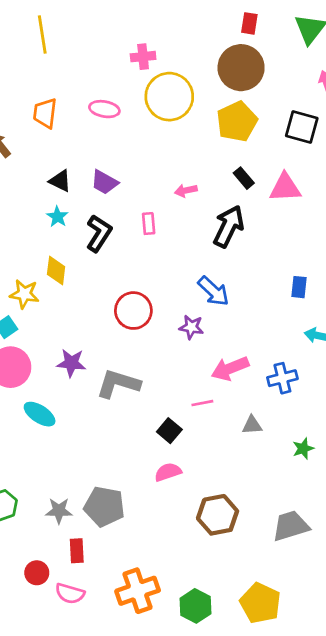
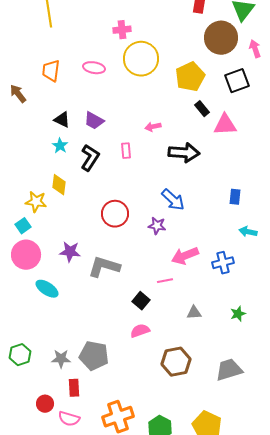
brown circle: (241, 68) -> (221, 38), moved
black square: (302, 127) -> (237, 81), turned -35
black rectangle: (244, 178) -> (202, 109), moved
black arrow: (229, 226) -> (184, 153), turned 68
gray triangle: (252, 425) -> (194, 313), moved

